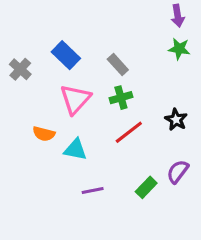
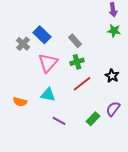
gray cross: (20, 69) -> (23, 44), moved
orange semicircle: (44, 134) -> (20, 102), moved
purple line: (93, 190) -> (59, 121), turned 40

